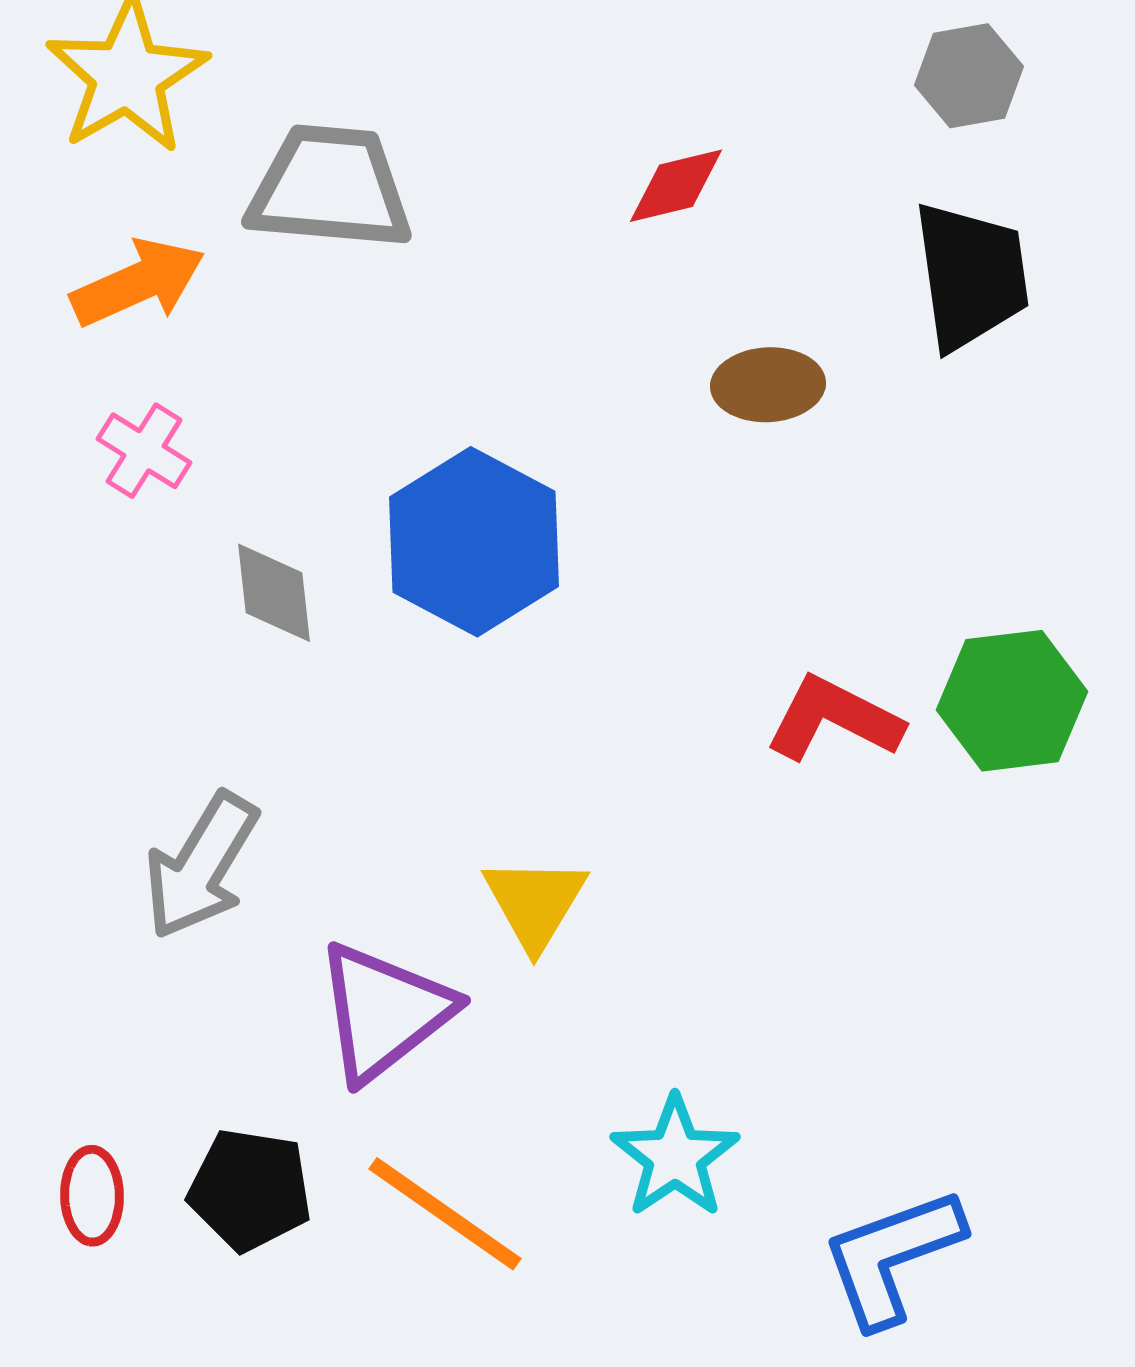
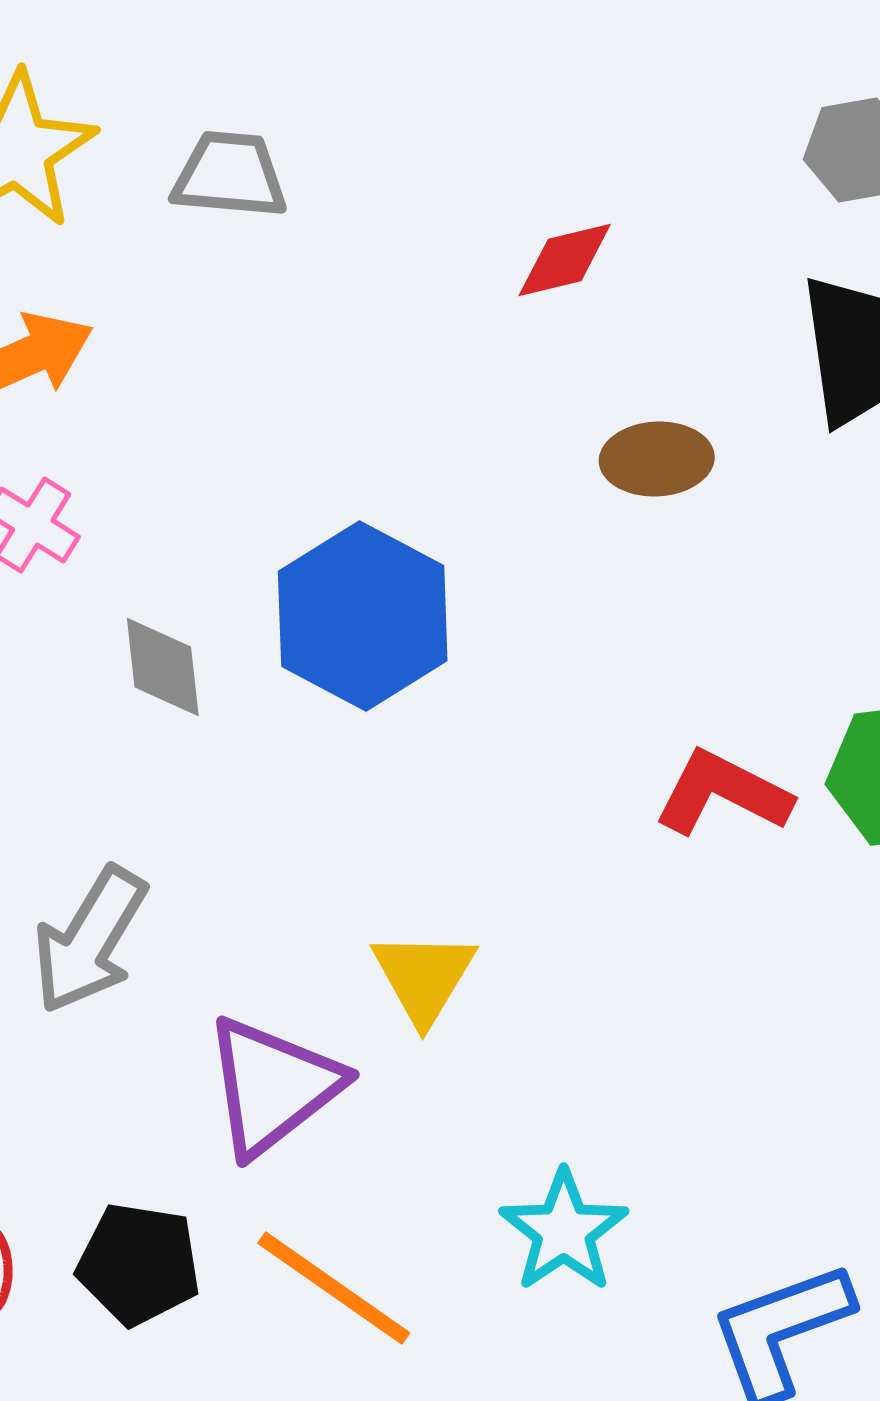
gray trapezoid: (330, 188) -> (230, 175), moved, size x0.7

